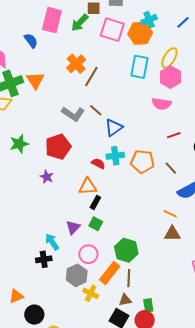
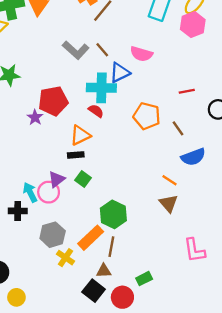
pink semicircle: (162, 104) -> (141, 54), moved
red pentagon: (58, 147) -> (53, 101), moved
cyan cross: (115, 156) -> (101, 88), moved, size x1.4
orange triangle: (88, 186) -> (80, 135), turned -30
black rectangle: (95, 202) -> (76, 155), moved, turned 48
brown triangle: (172, 234) -> (169, 203), turned 42
pink circle: (88, 254) -> (49, 192), moved
green rectangle: (148, 305) -> (144, 279), moved, turned 64

